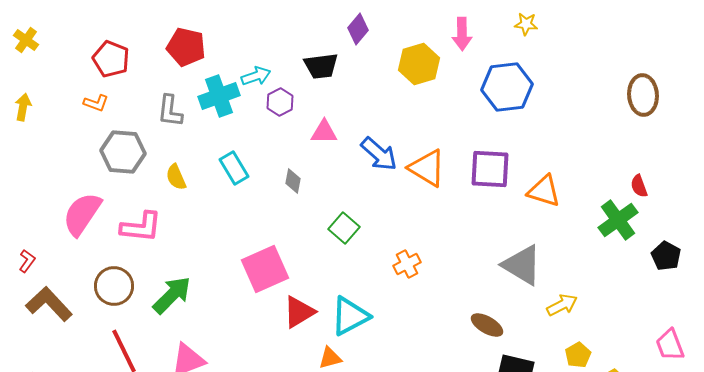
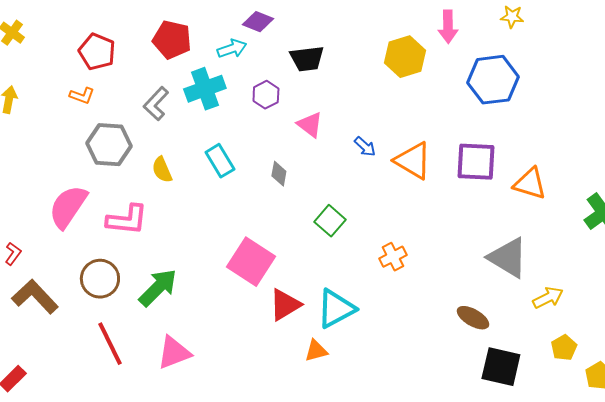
purple diamond: (358, 29) -> (258, 22), moved, turned 72
cyan arrow: (256, 76) -> (232, 49), moved
gray L-shape: (170, 111) -> (156, 104), turned 36
pink triangle: (324, 132) -> (310, 125), turned 36
blue arrow: (379, 154) -> (365, 147), size x0.6
pink square: (265, 269) -> (251, 262), turned -33

